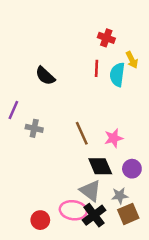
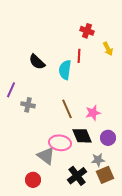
cyan semicircle: (117, 75) -> (65, 70), moved
gray triangle: (90, 191) -> (46, 156), moved
pink ellipse: (73, 210) -> (60, 143), moved

